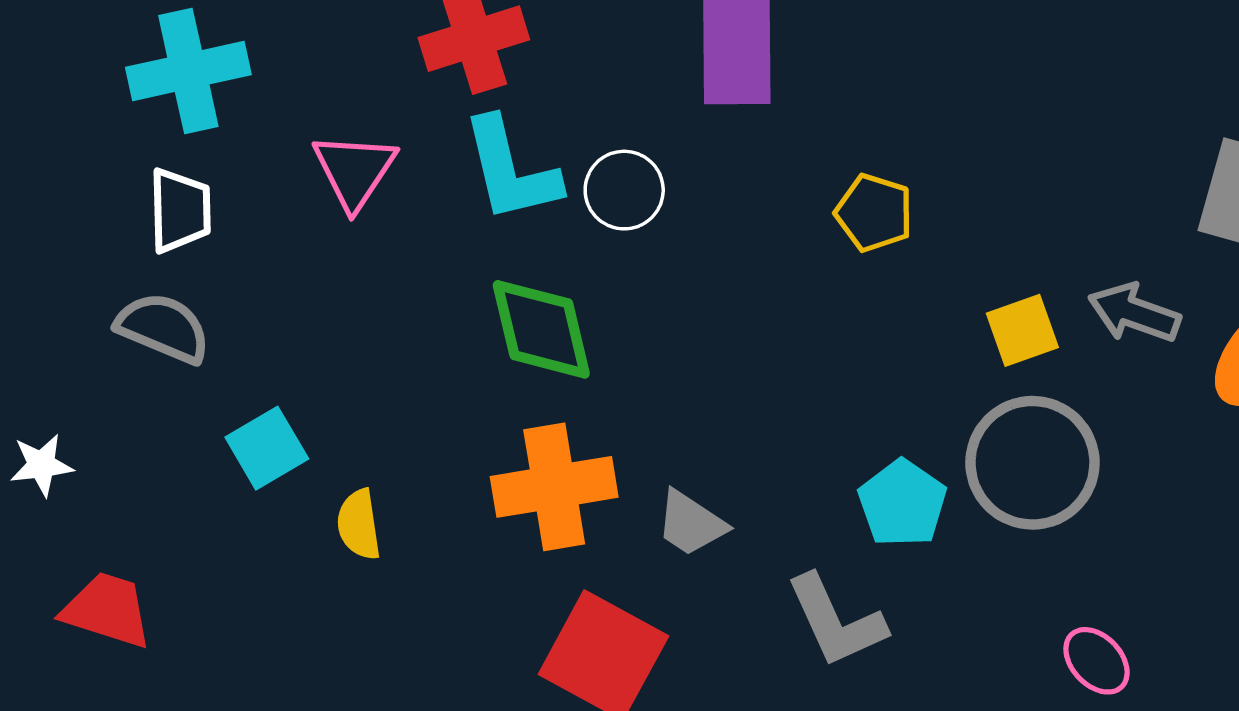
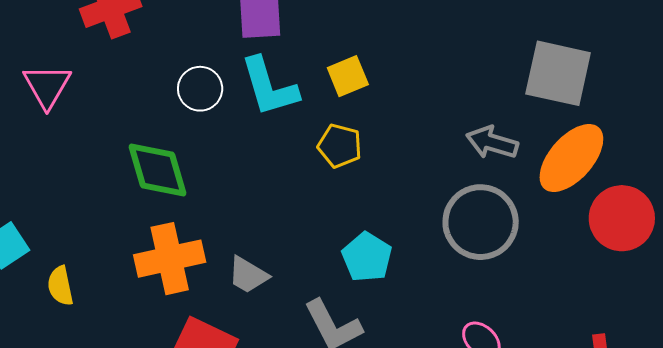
cyan L-shape: (511, 170) -> (269, 87), moved
yellow pentagon: (874, 213) -> (340, 146), moved
yellow square: (1022, 330) -> (348, 76), moved
gray circle: (1032, 463) -> (481, 222), moved

